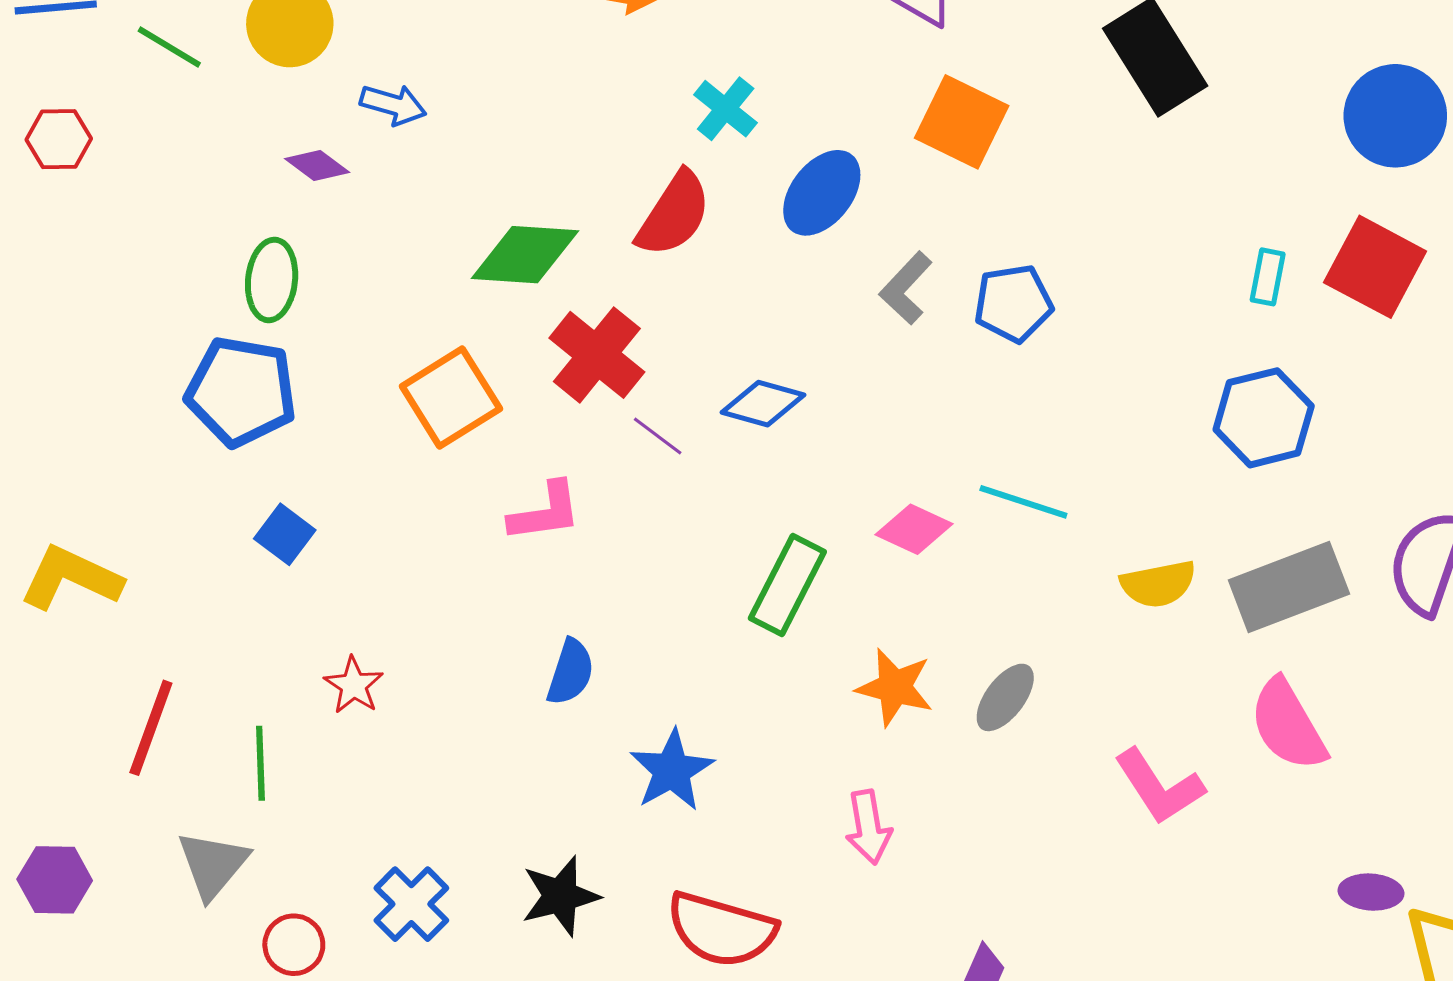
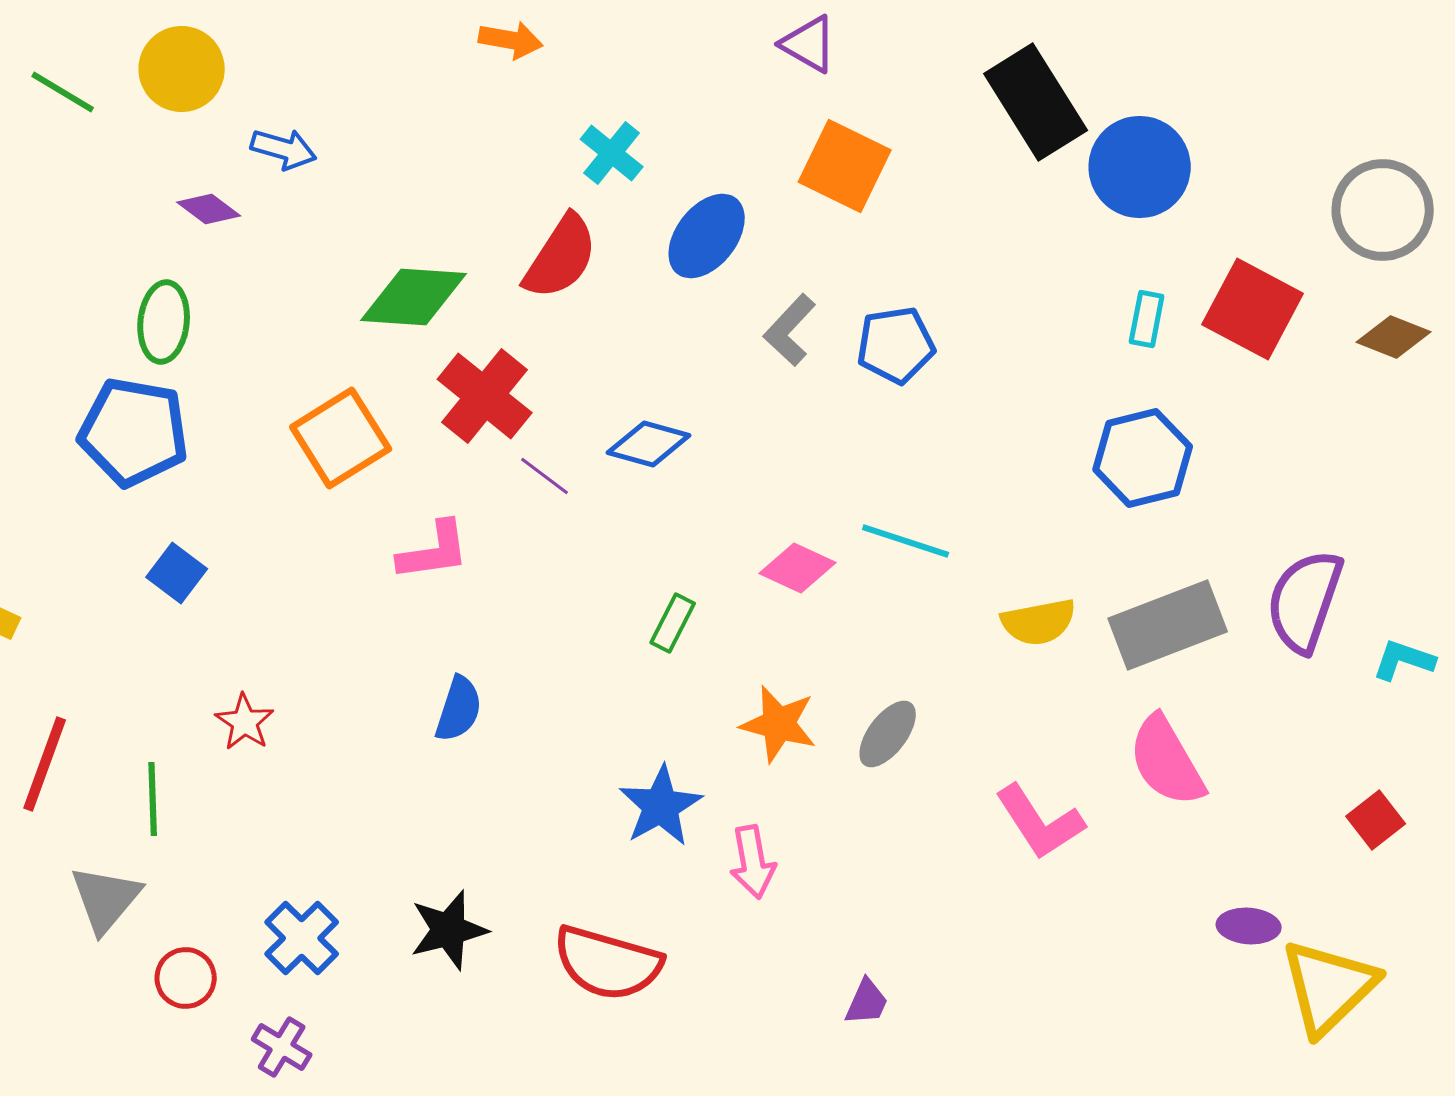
blue circle: (1395, 116) -> (1140, 167), moved
green rectangle: (787, 585) -> (673, 623), size x0.6
blue star: (672, 770) -> (661, 806), moved

